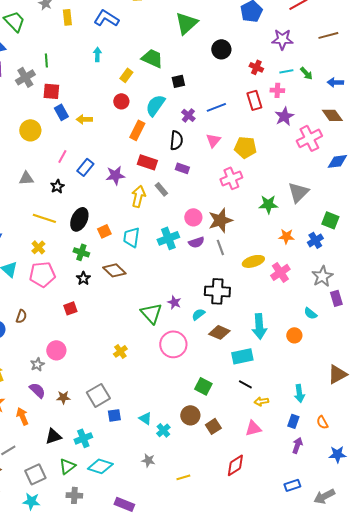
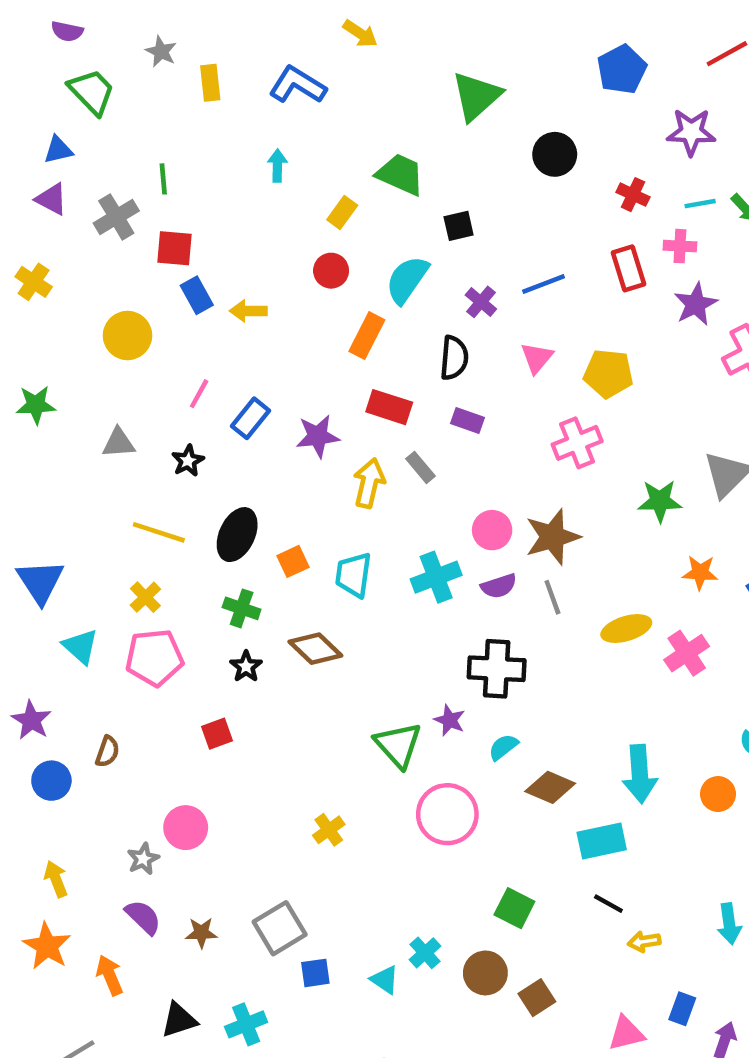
black cross: (217, 291) -> (497, 669), moved
blue rectangle: (293, 421) -> (682, 1009), moved
pink triangle: (253, 428) -> (626, 1033), moved
cyan cross: (163, 430) -> (425, 953), moved

